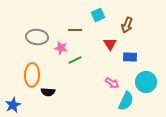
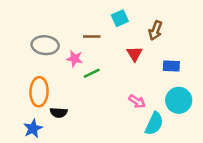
blue rectangle: (130, 57) -> (171, 66), moved
blue star: (13, 105) -> (33, 128), moved

